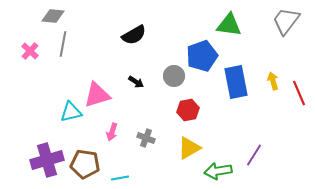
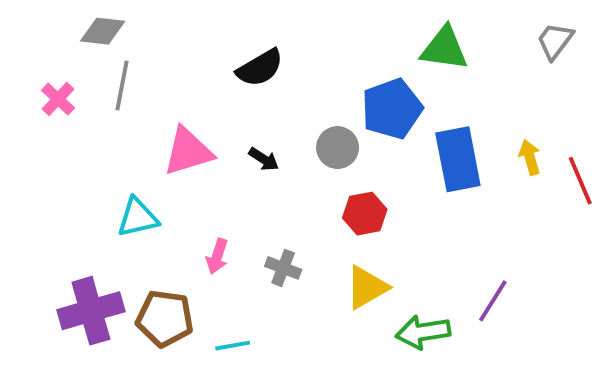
gray trapezoid: (286, 21) -> (555, 41), size x0.7
pink triangle: (97, 95) -> (188, 151), moved

